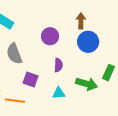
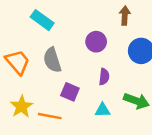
brown arrow: (81, 21) -> (125, 16), moved

